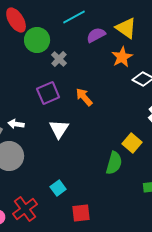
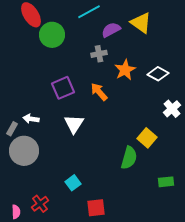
orange star: (122, 57) -> (125, 70), moved
gray cross: (59, 59) -> (99, 54), moved, turned 35
red cross: (25, 209) -> (40, 204), size x0.7

